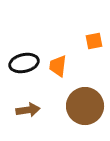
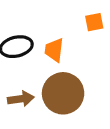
brown circle: (85, 106) -> (63, 93), moved

